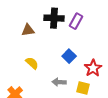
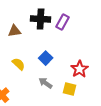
blue square: (69, 56) -> (46, 58), moved
gray arrow: (59, 82) -> (46, 83), turned 32

